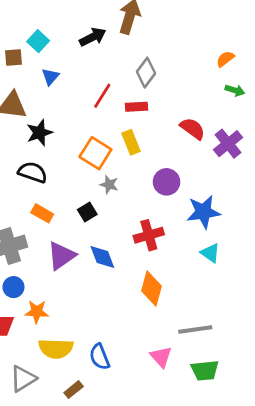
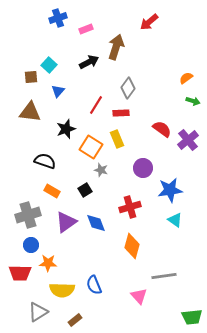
black star: (39, 133) -> (66, 129), moved
blue semicircle: (100, 357) -> (94, 285), moved
green trapezoid: (205, 370) -> (192, 317), moved

